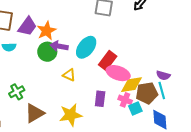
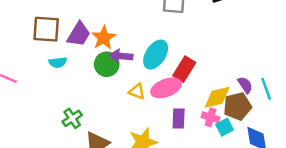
pink ellipse: (118, 73) -> (166, 88), moved, turned -35
purple semicircle: (163, 75) -> (245, 85), moved, turned -136
cyan line: (162, 91) -> (266, 89), moved

